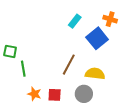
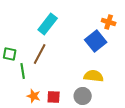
cyan rectangle: (75, 21) -> (48, 24), moved, size x1.5
brown line: (69, 65) -> (40, 54), moved

